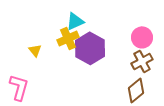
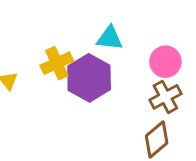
cyan triangle: (75, 21) -> (110, 38), moved, turned 30

